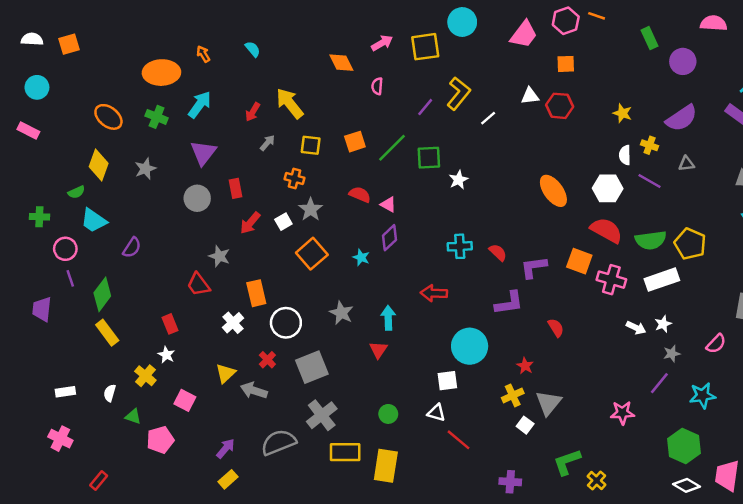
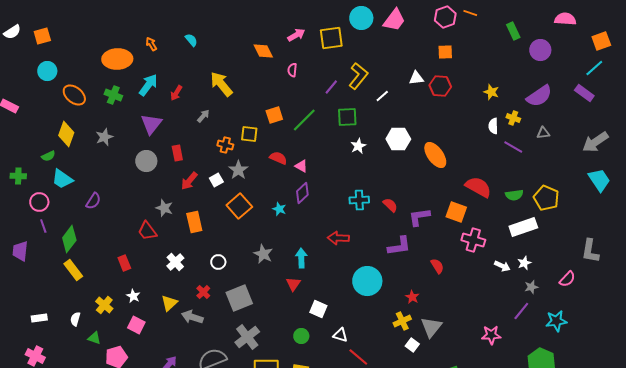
pink trapezoid: (524, 34) -> (394, 20), moved
white semicircle: (32, 39) -> (12, 32), turned 144
cyan circle: (37, 87) -> (47, 71), moved
red arrow: (253, 112) -> (176, 93), moved
yellow square: (311, 145) -> (249, 134), moved
green square: (429, 158) -> (347, 117), moved
white hexagon: (608, 188) -> (398, 139), moved
green semicircle: (651, 240) -> (514, 195), size x0.7
pink cross: (611, 280) -> (473, 240), moved
orange rectangle: (256, 293) -> (194, 222), moved
white circle: (286, 323) -> (218, 262), size x0.6
white star: (166, 355) -> (133, 296), moved
white square: (447, 381) -> (318, 309), moved, turned 30

